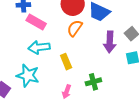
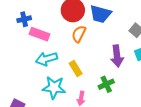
purple arrow: (110, 42) -> (117, 56), moved
cyan star: (28, 75) -> (54, 87), moved

